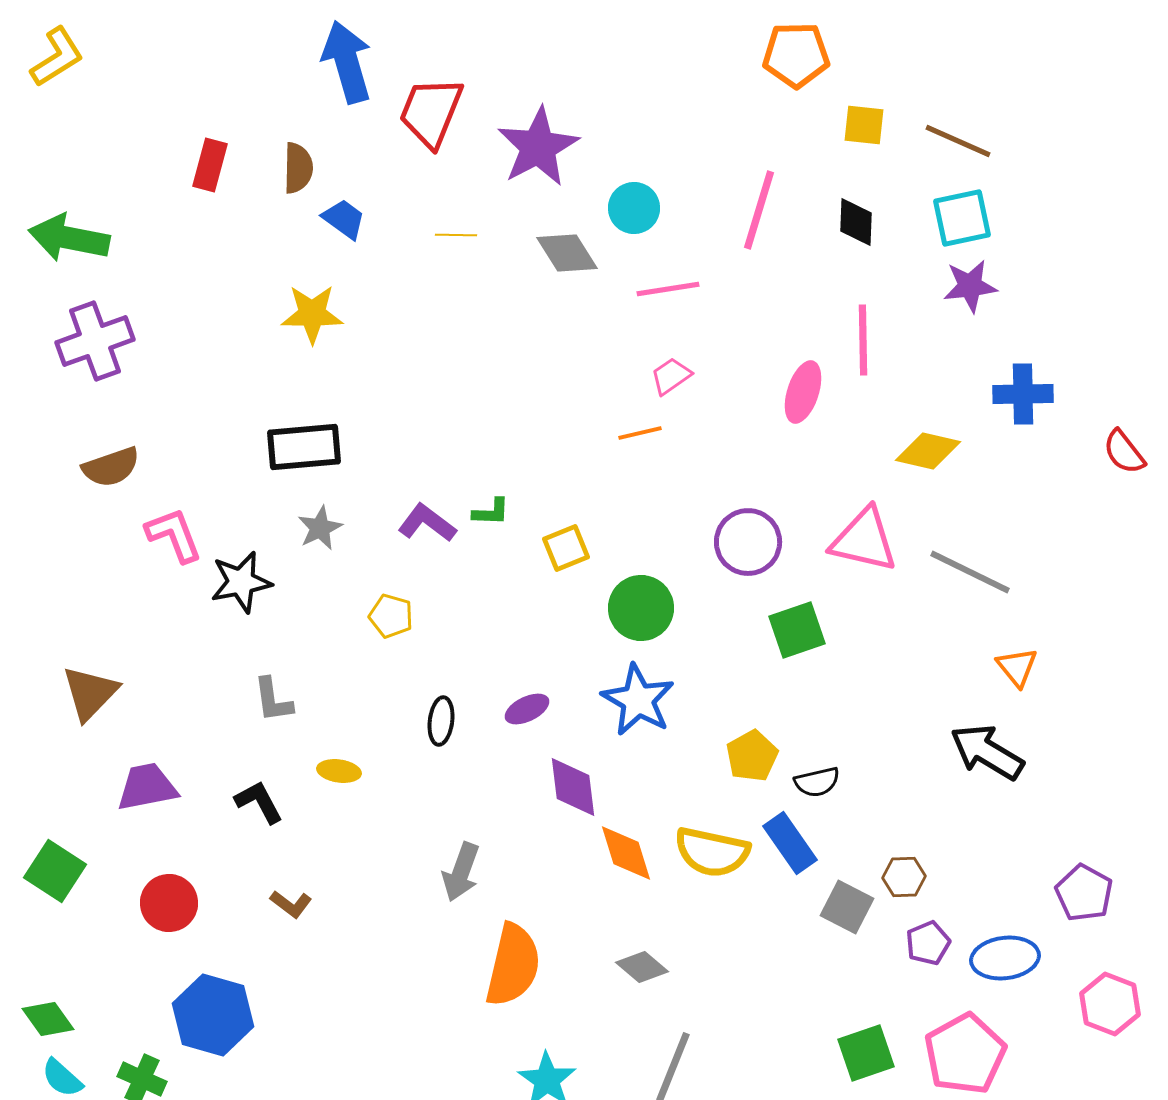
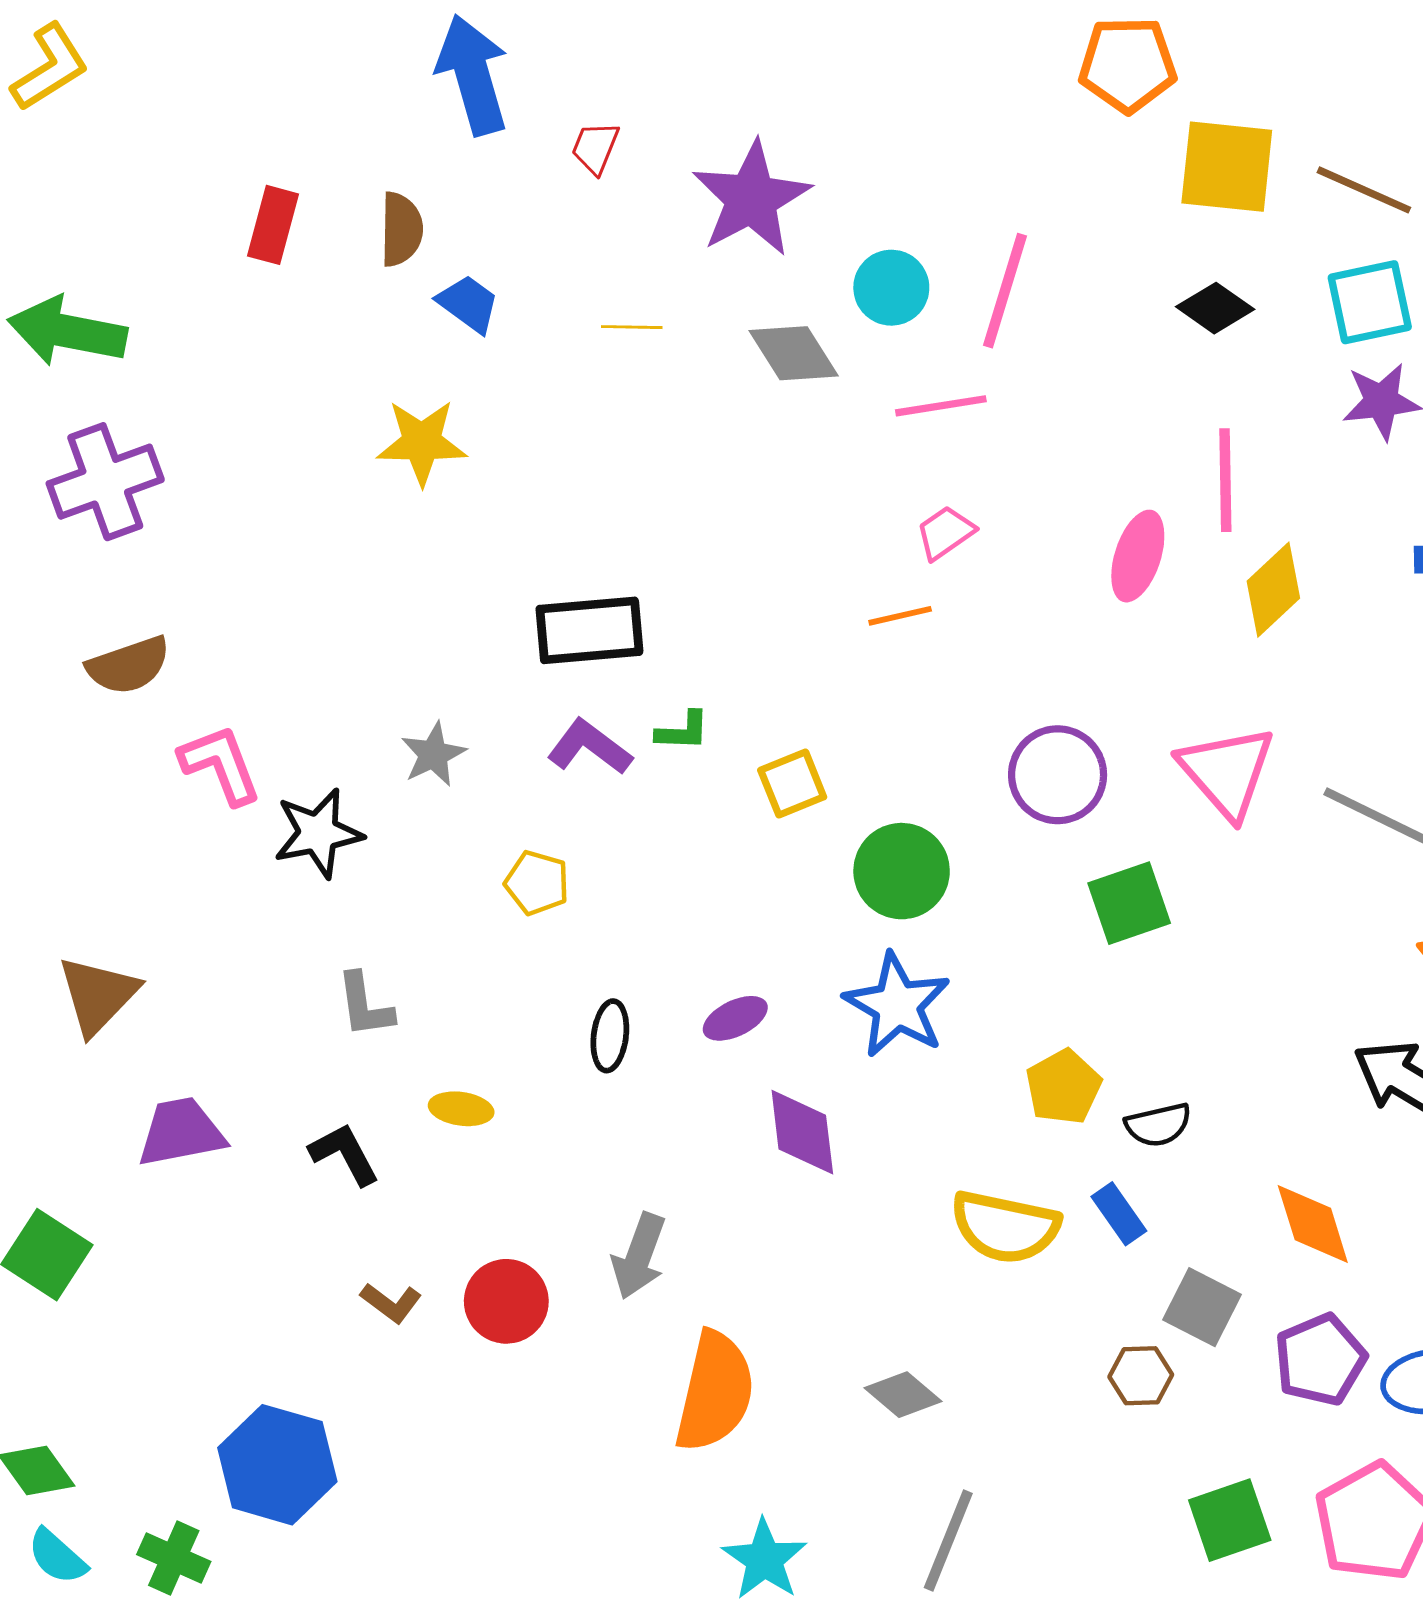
red trapezoid: (431, 112) -> (595, 148), size x0.5
yellow square: (864, 125) -> (1227, 167), size x1.6
pink line: (759, 210) -> (1005, 291), moved
black diamond: (856, 222) -> (1215, 308), turned -57
black rectangle: (304, 447) -> (589, 630), moved
yellow diamond: (928, 451) -> (1273, 590), moved, turned -56
pink triangle: (864, 540) -> (1227, 772), turned 36
blue rectangle: (790, 843) -> (1119, 1214), size x0.7
orange diamond: (626, 853) -> (1313, 1224), moved
brown hexagon: (904, 877) -> (1141, 1376), moved
red circle: (169, 903) -> (506, 1301), moved
purple pentagon: (928, 943) -> (1320, 1360), size x1.4

